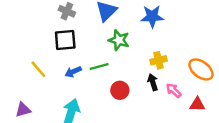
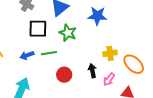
black square: (65, 40) -> (38, 29), moved
yellow cross: (159, 60) -> (110, 53), moved
pink arrow: (174, 90) -> (109, 79), turned -104

